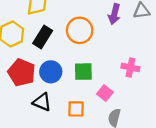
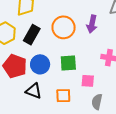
purple arrow: (114, 14) -> (92, 24), moved
pink square: (105, 93) -> (88, 81), turned -32

